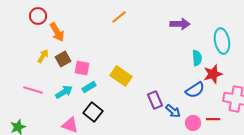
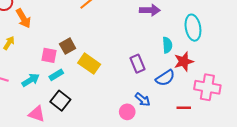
brown square: (63, 59) -> (68, 46), moved
purple rectangle: (155, 100) -> (137, 64), moved
pink circle: (193, 123) -> (127, 112), moved

